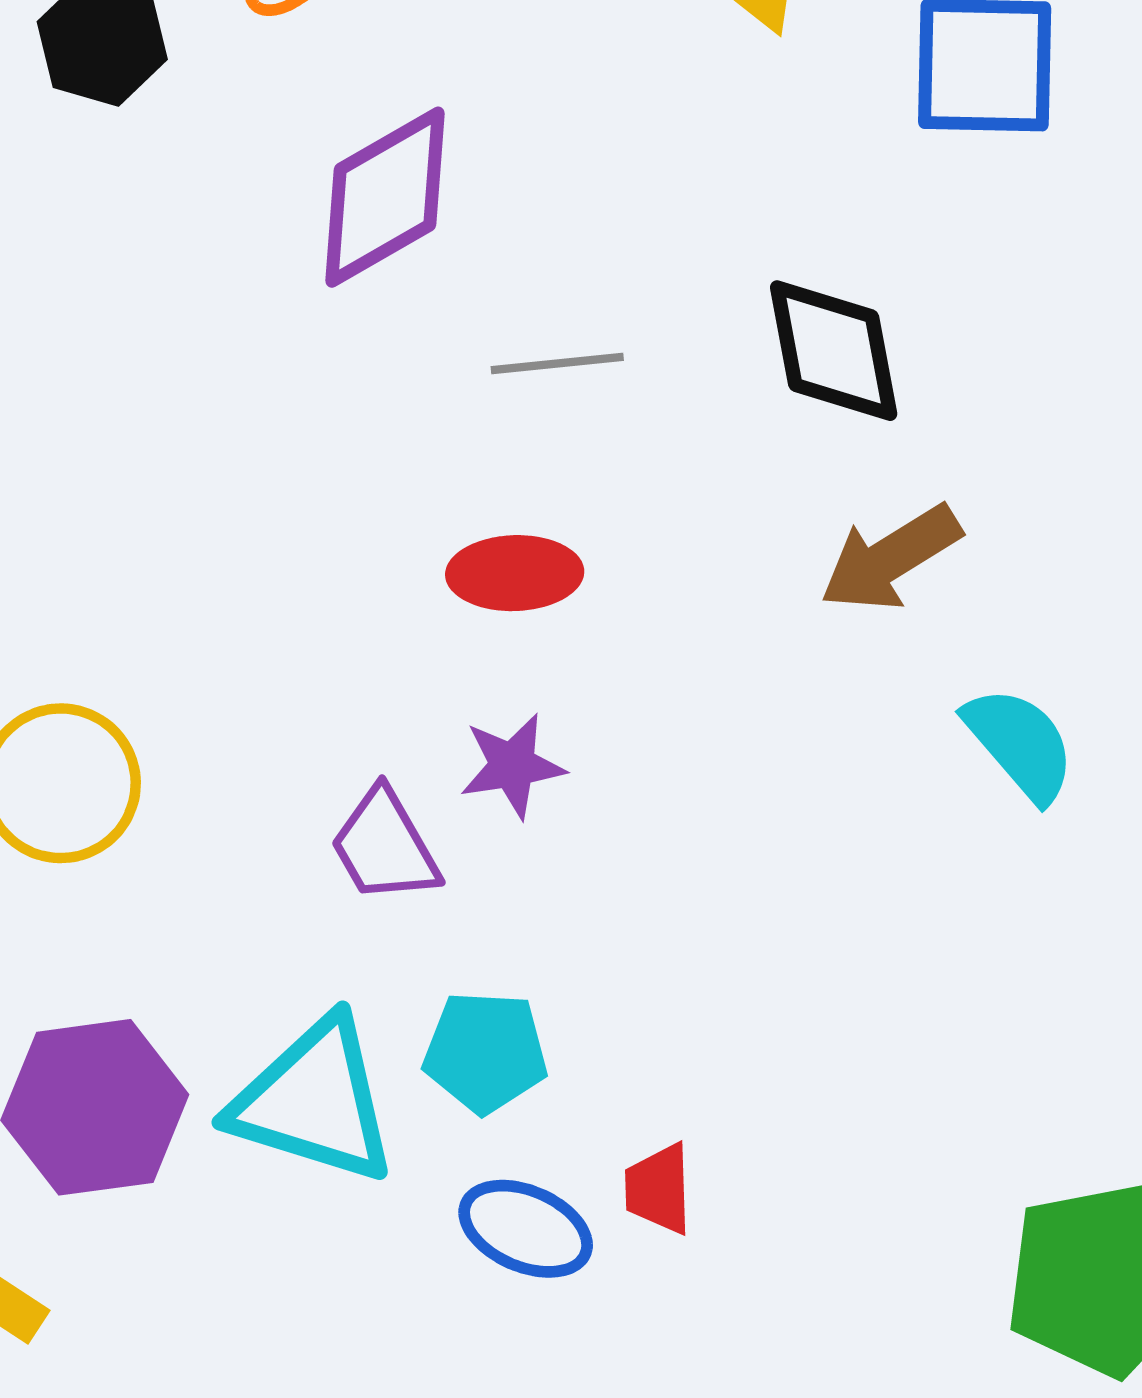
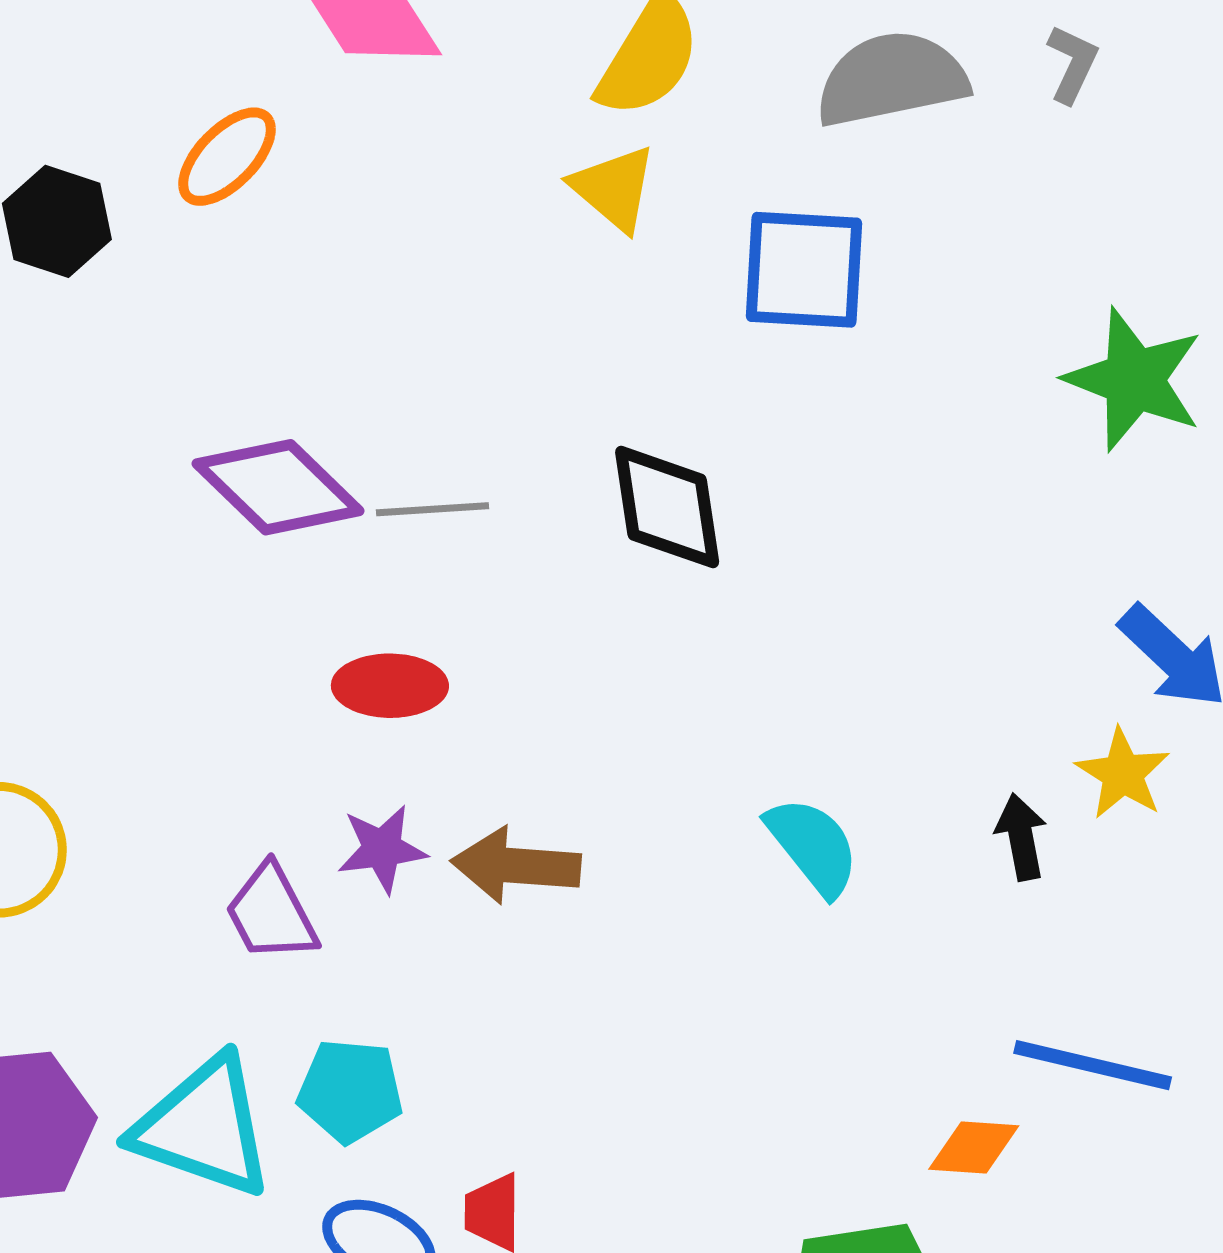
purple diamond: (385, 197) -> (278, 487), moved, turned 72
brown arrow: (890, 558) -> (516, 866), moved, turned 34

